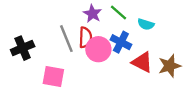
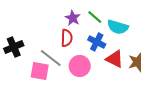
cyan semicircle: (146, 24) -> (118, 27), size x1.5
gray line: (66, 39) -> (51, 58), moved, turned -30
pink circle: (98, 49) -> (80, 66), moved

